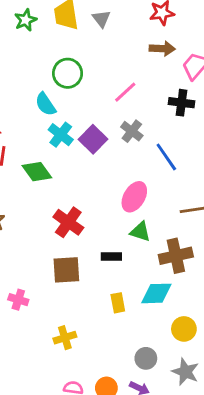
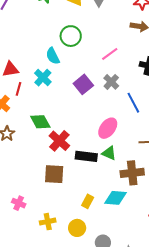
cyan cross: (61, 135) -> (43, 78), moved
green diamond: (37, 172) -> (40, 122), moved
black rectangle: (111, 257) -> (86, 156), moved, size x1.5
pink cross: (18, 300) -> (19, 203), moved
yellow rectangle: (118, 303) -> (88, 201), turned 32
yellow circle: (184, 329) -> (77, 228), moved

